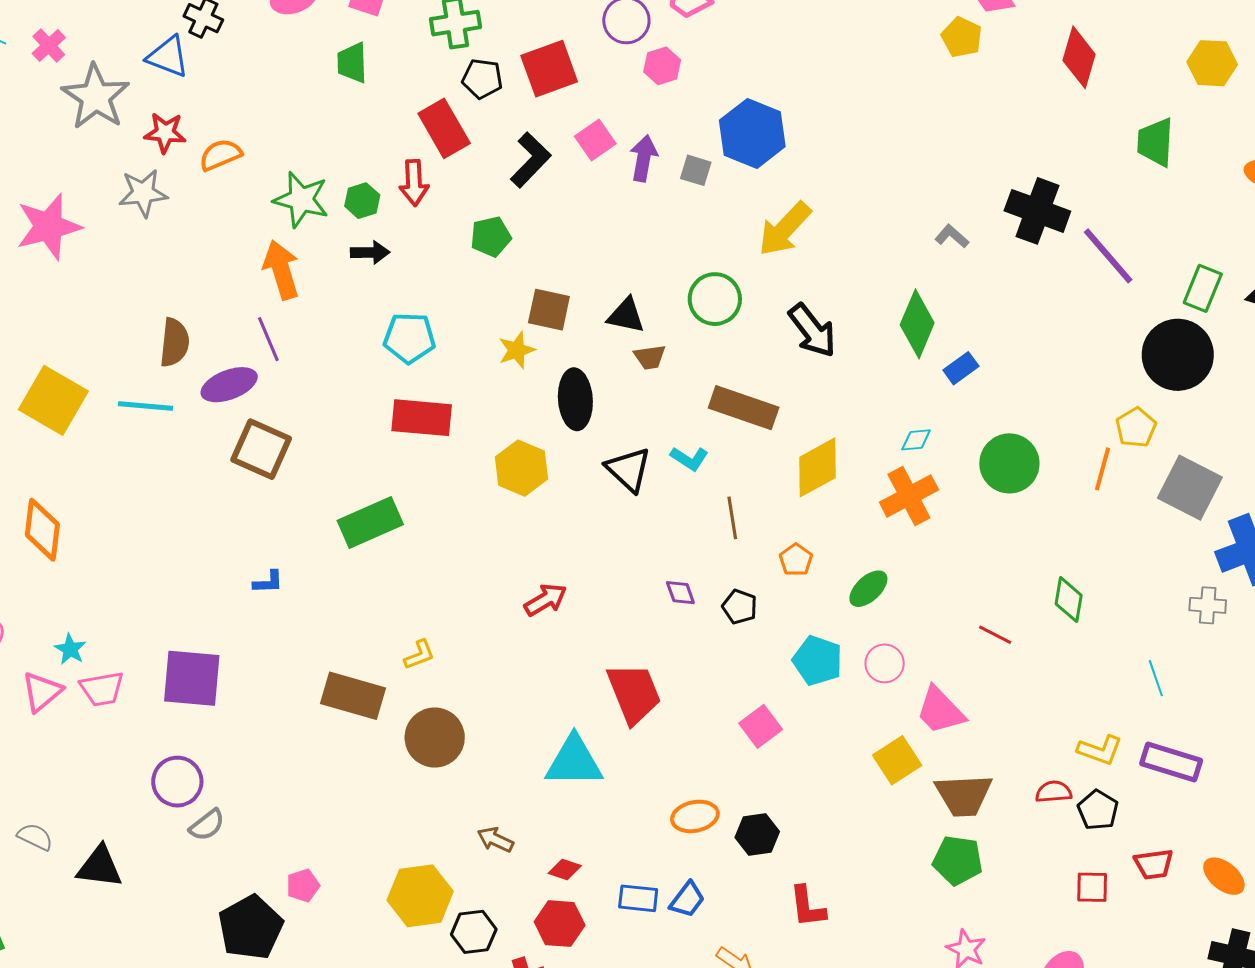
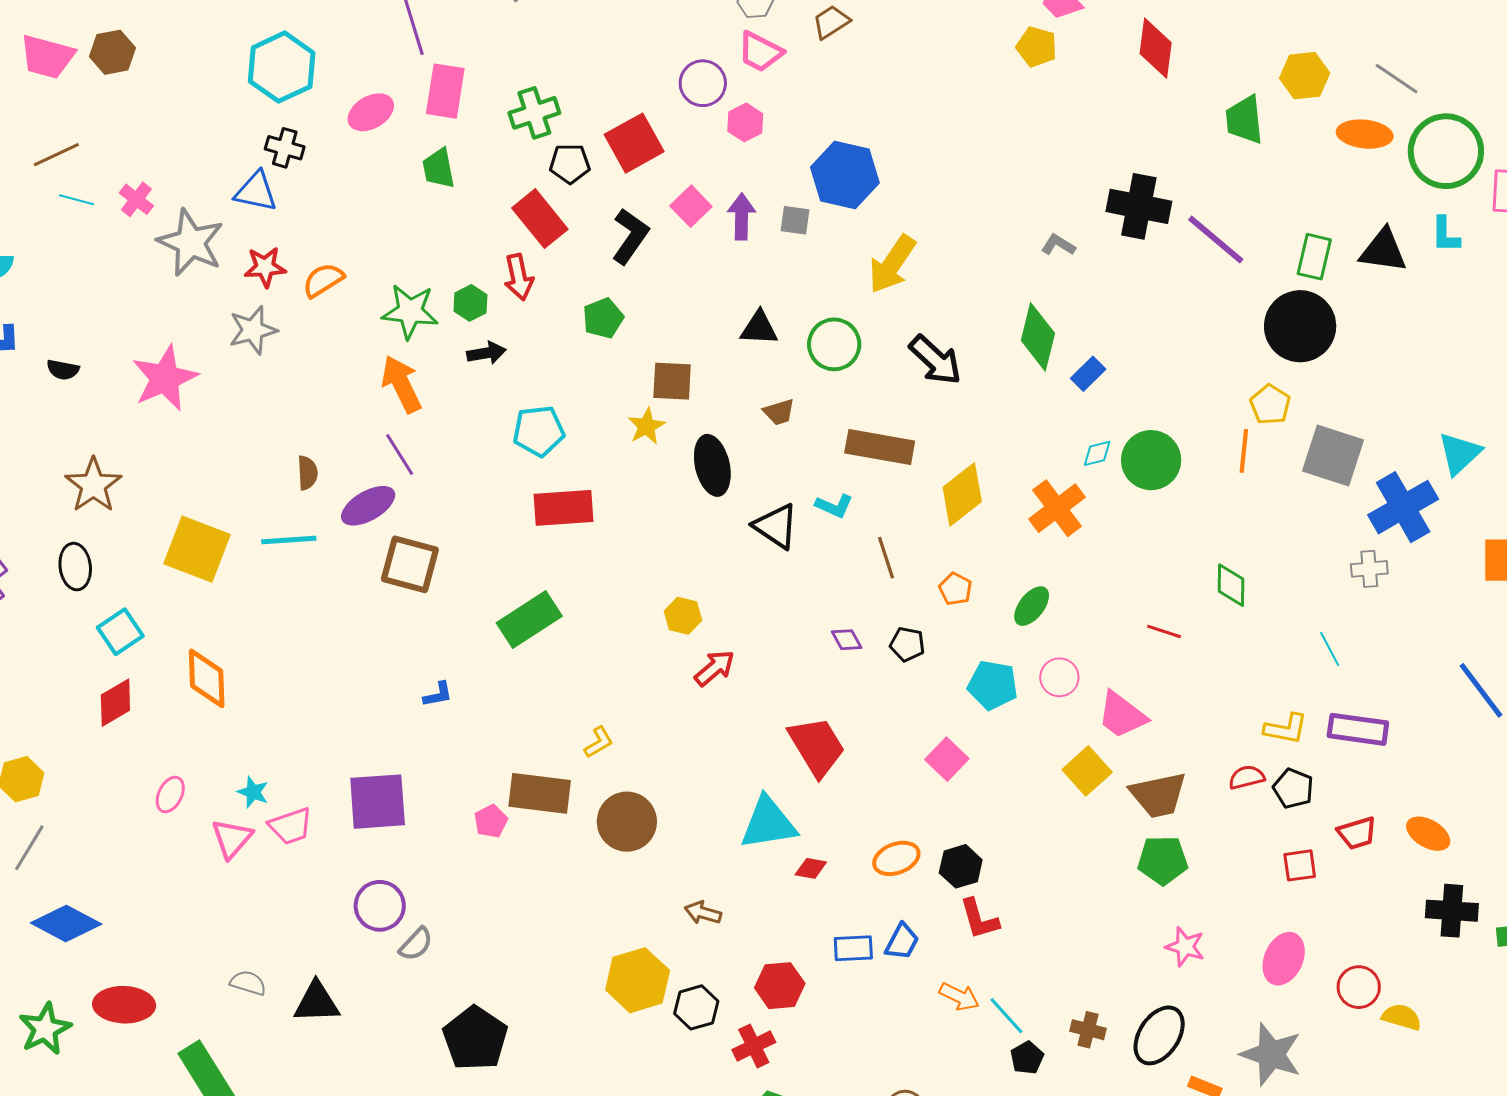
yellow hexagon: (1212, 63) -> (1305, 76), moved
black triangle: (626, 315) -> (759, 328), moved
brown semicircle: (174, 343) -> (307, 473), size x0.7
cyan diamond: (916, 440) -> (1097, 453), moved
yellow hexagon: (521, 468) -> (683, 616), moved, size x0.7
red diamond: (565, 869) -> (811, 868), moved
pink pentagon: (303, 886) -> (491, 821), moved
red L-shape: (807, 907) -> (979, 919), moved

